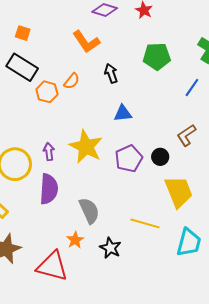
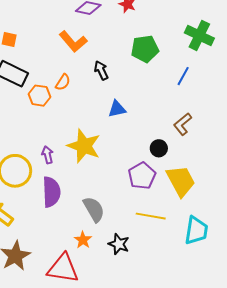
purple pentagon: (129, 159) -> (142, 176), moved

